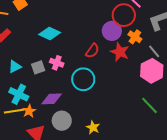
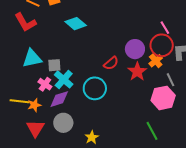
red circle: (124, 15) -> (162, 45), moved
cyan diamond: (50, 33) -> (76, 24), moved
pink cross: (57, 63) -> (45, 84), moved
cyan triangle: (15, 67) -> (32, 58), size x1.5
cyan cross: (19, 94) -> (64, 79), moved
purple diamond: (52, 99) -> (59, 99), turned -30

